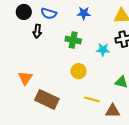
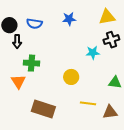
black arrow: (37, 31) -> (17, 41), moved
green cross: (73, 40) -> (31, 63), moved
orange triangle: (25, 78) -> (18, 82), moved

